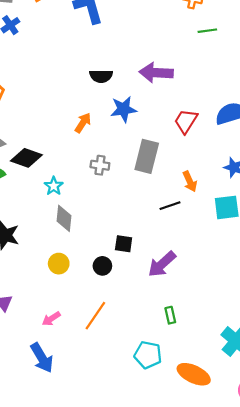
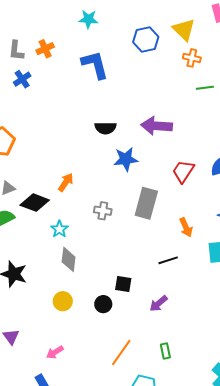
orange arrow: (83, 123) -> (66, 182), moved
black line: (170, 206) -> (168, 260), moved
purple arrow: (162, 264) -> (158, 304), size x0.7
orange line: (95, 316) -> (121, 353), moved

